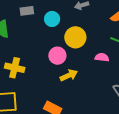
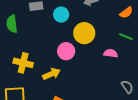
yellow arrow: (69, 75) -> (51, 74), moved

